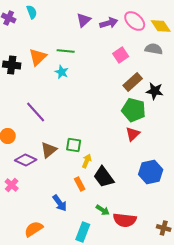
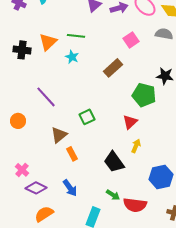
brown rectangle: (133, 82) -> (113, 68), moved
red triangle: (133, 134) -> (130, 122), moved
green square: (74, 145) -> (87, 117), moved, turned -35
purple diamond: (26, 160) -> (36, 188), moved
yellow arrow: (87, 161) -> (136, 146), moved
blue hexagon: (151, 172) -> (161, 177), moved
orange rectangle: (80, 184) -> (72, 154), moved

